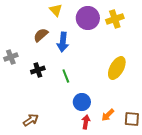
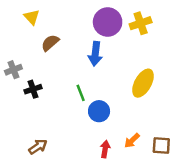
yellow triangle: (56, 10) -> (32, 17), moved
blue arrow: (63, 42) -> (95, 54), moved
black cross: (38, 70) -> (33, 89), moved
blue circle: (82, 102) -> (99, 111), moved

